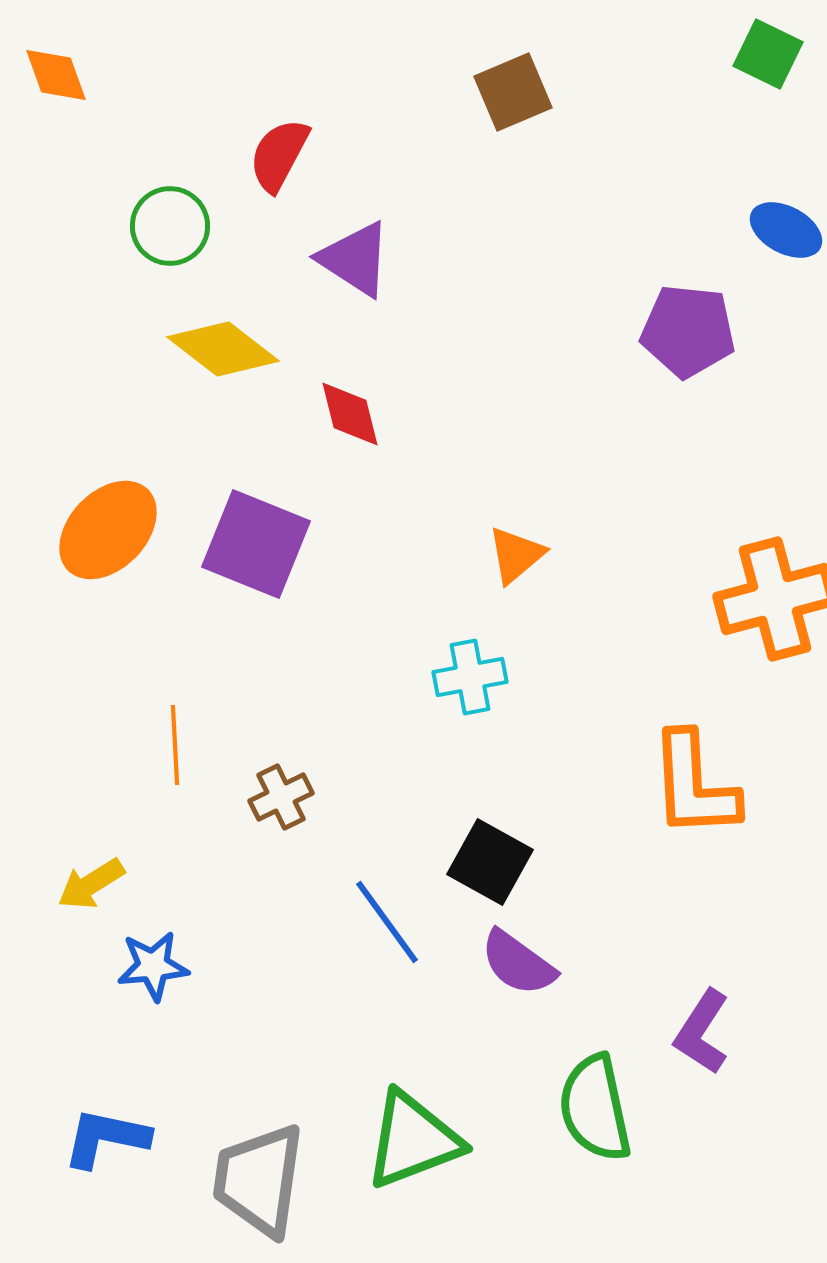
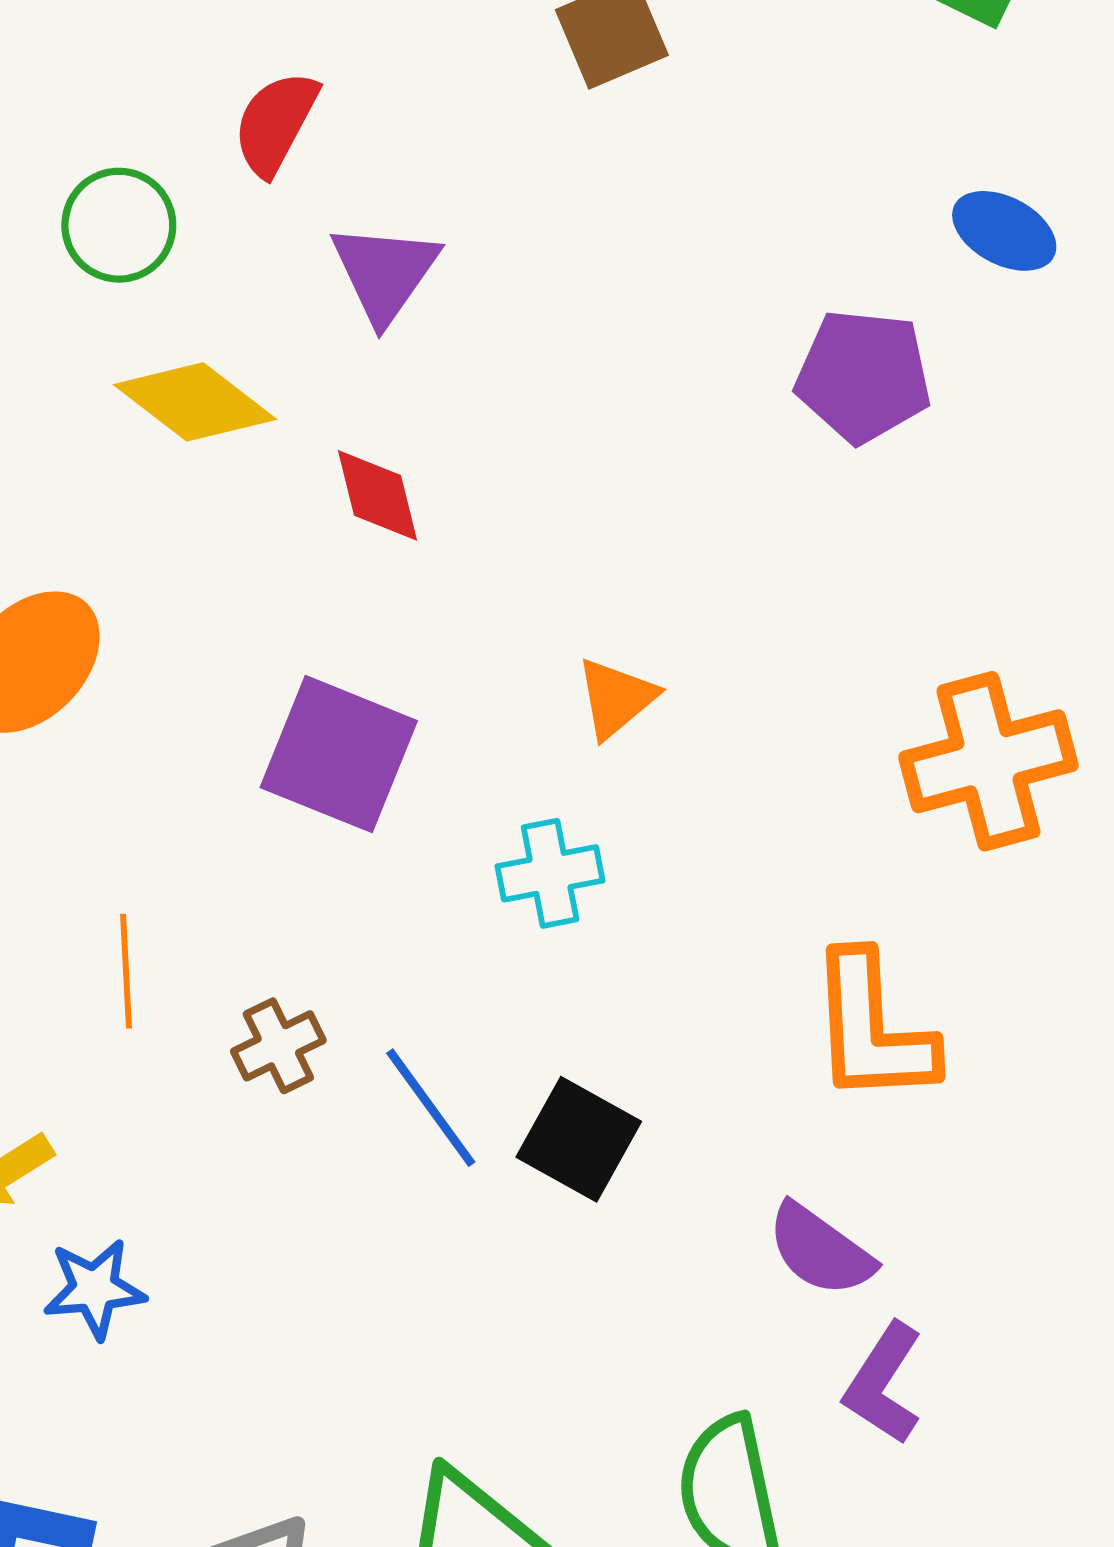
purple triangle: (355, 259) -> (385, 273), turned 32
purple square: (256, 544) -> (339, 754), moved
blue line: (387, 922) -> (431, 1108), moved
purple semicircle: (518, 963) -> (820, 1250), moved

